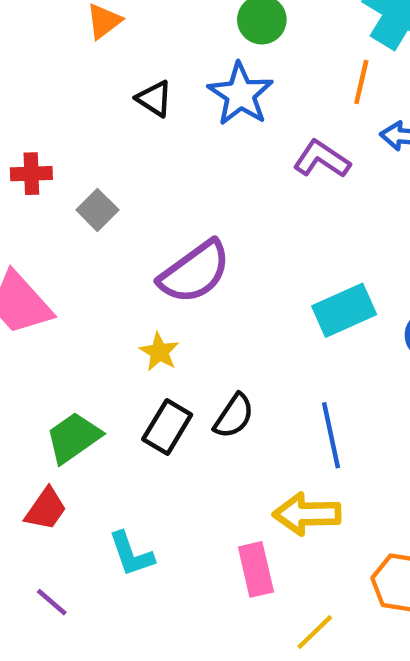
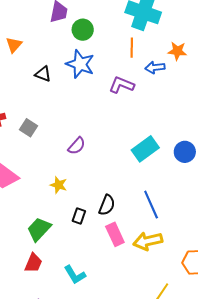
purple semicircle: (195, 272) -> (77, 146), size x0.6
yellow star: (159, 352) -> (59, 185), moved
black rectangle: (167, 427) -> (79, 216), size x0.7
pink rectangle: (256, 569) -> (115, 234), moved

